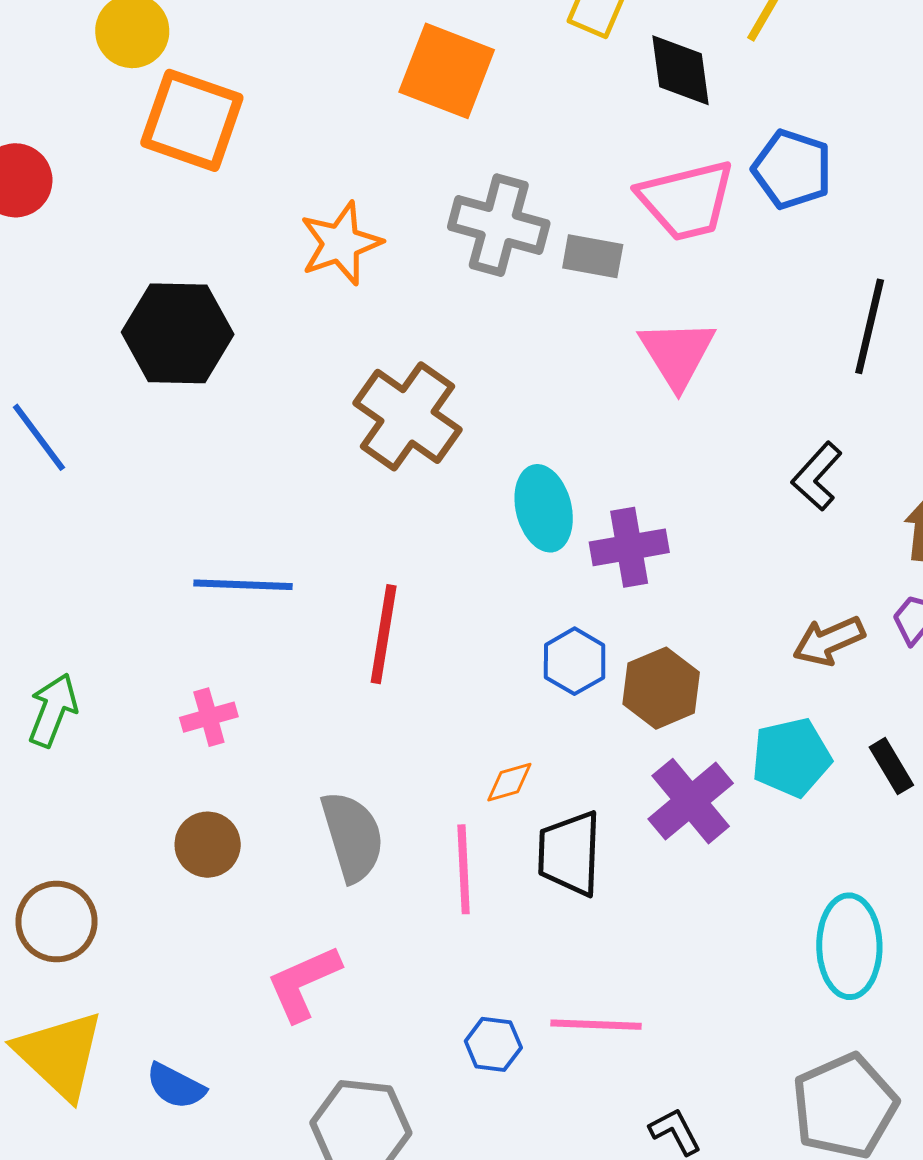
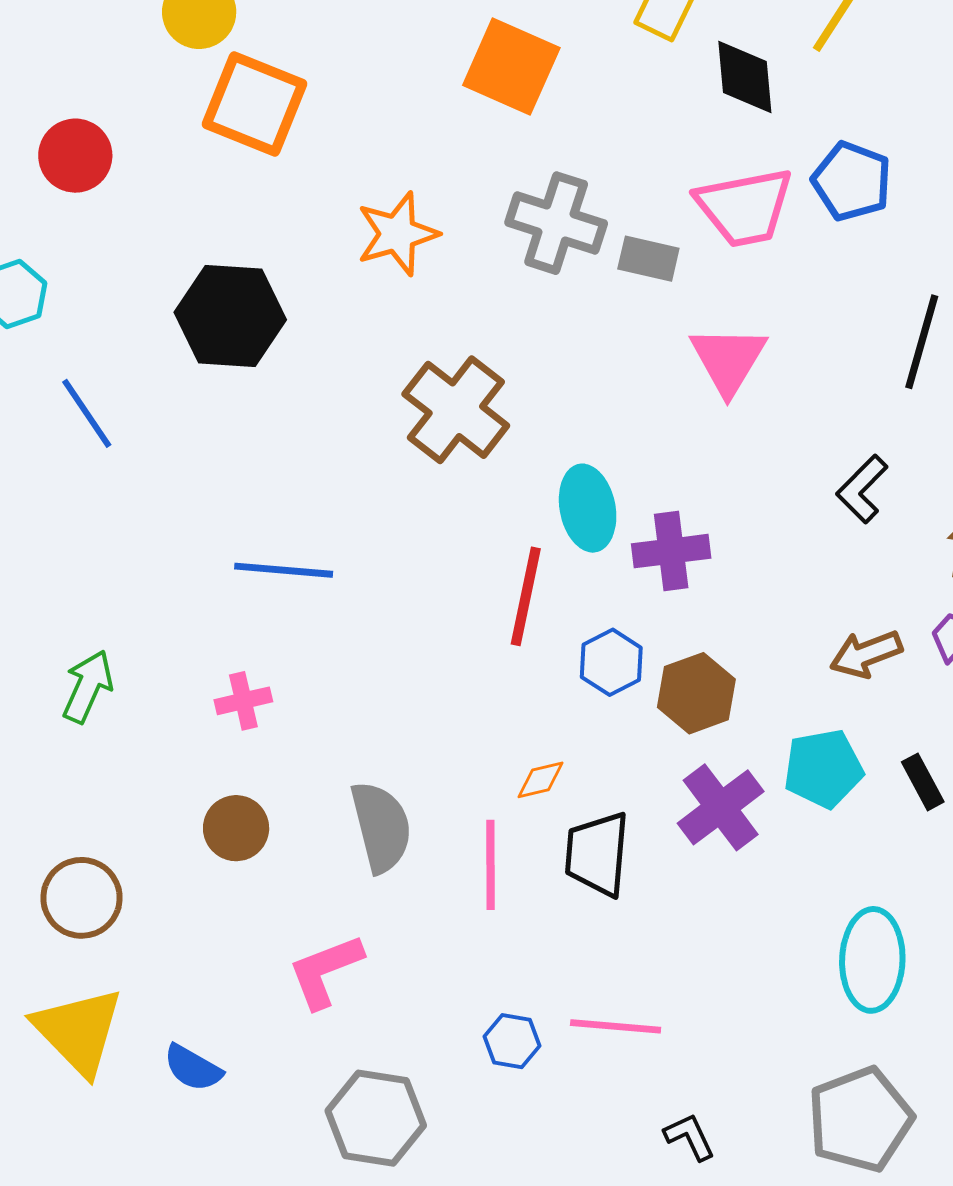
red line: (384, 634) -> (526, 596), moved

